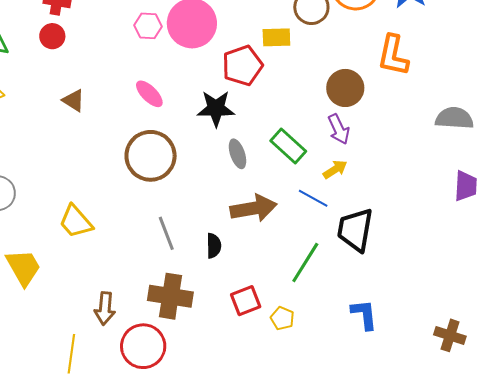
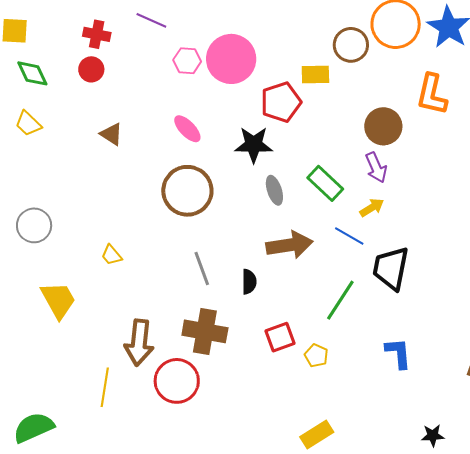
yellow trapezoid: (76, 221) -> (112, 255), size x0.6
brown arrow: (105, 309) -> (139, 343), size x1.4

